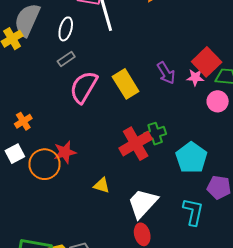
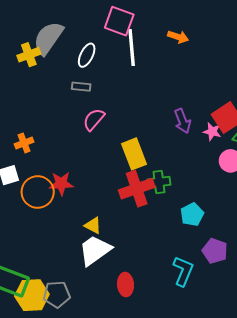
gray rectangle: (66, 59) -> (81, 87), turned 30
yellow rectangle: (126, 84) -> (134, 154), moved
pink semicircle: (84, 87) -> (94, 119), size x0.7
cyan pentagon: (191, 158) -> (192, 214), size x0.7
white trapezoid: (143, 203) -> (95, 250), moved

